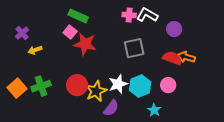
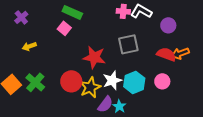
purple cross: (22, 33) -> (21, 17), moved
red star: (85, 44) -> (94, 57), moved
orange arrow: (186, 57) -> (180, 53), turned -36
green cross: (41, 86) -> (35, 82), turned -30
cyan star: (154, 110) -> (119, 106), moved

